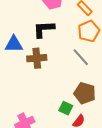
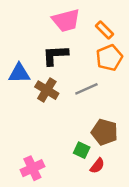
gray line: (81, 57) -> (86, 89), moved, turned -72
brown cross: (37, 58) -> (47, 90), turned 36

